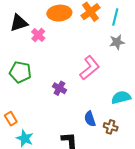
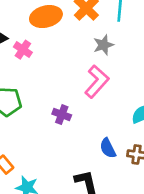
gray star: (117, 42) -> (103, 45), moved

